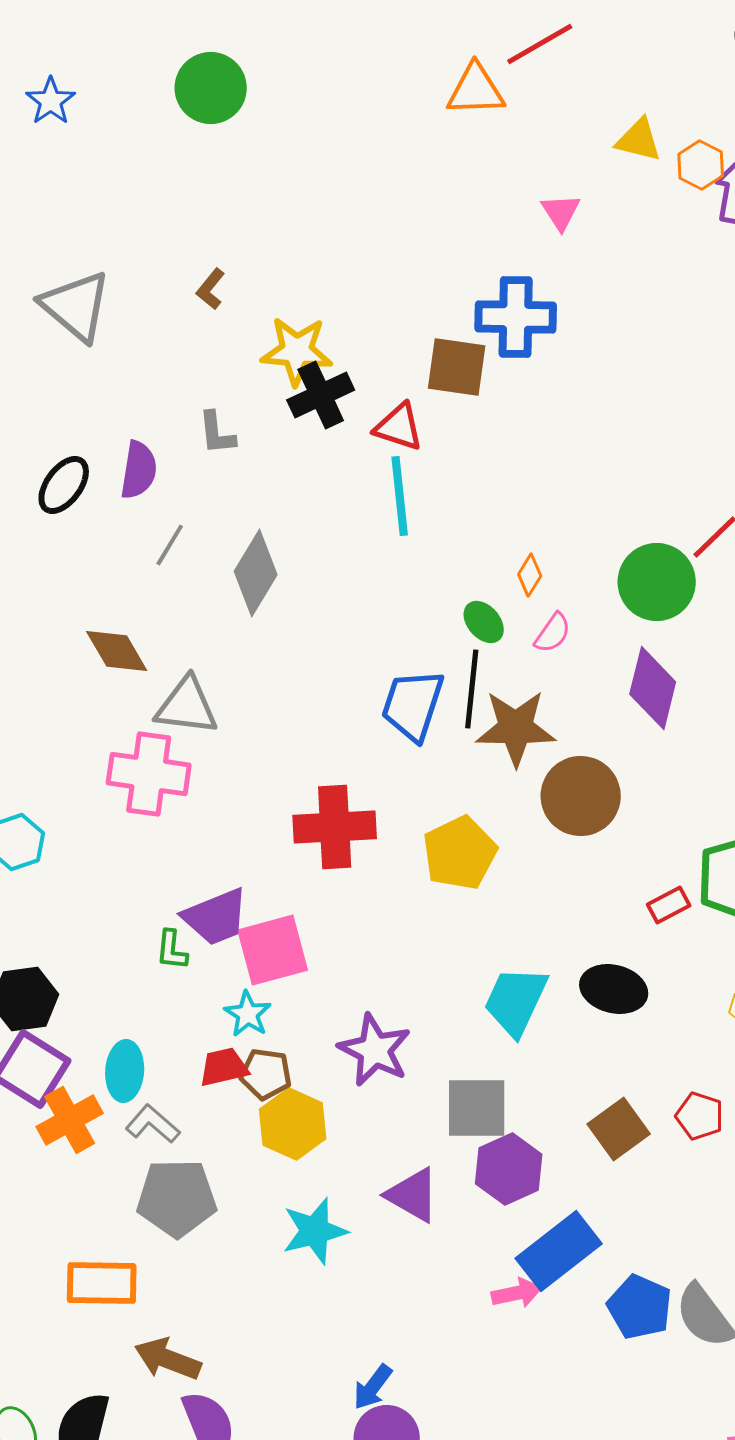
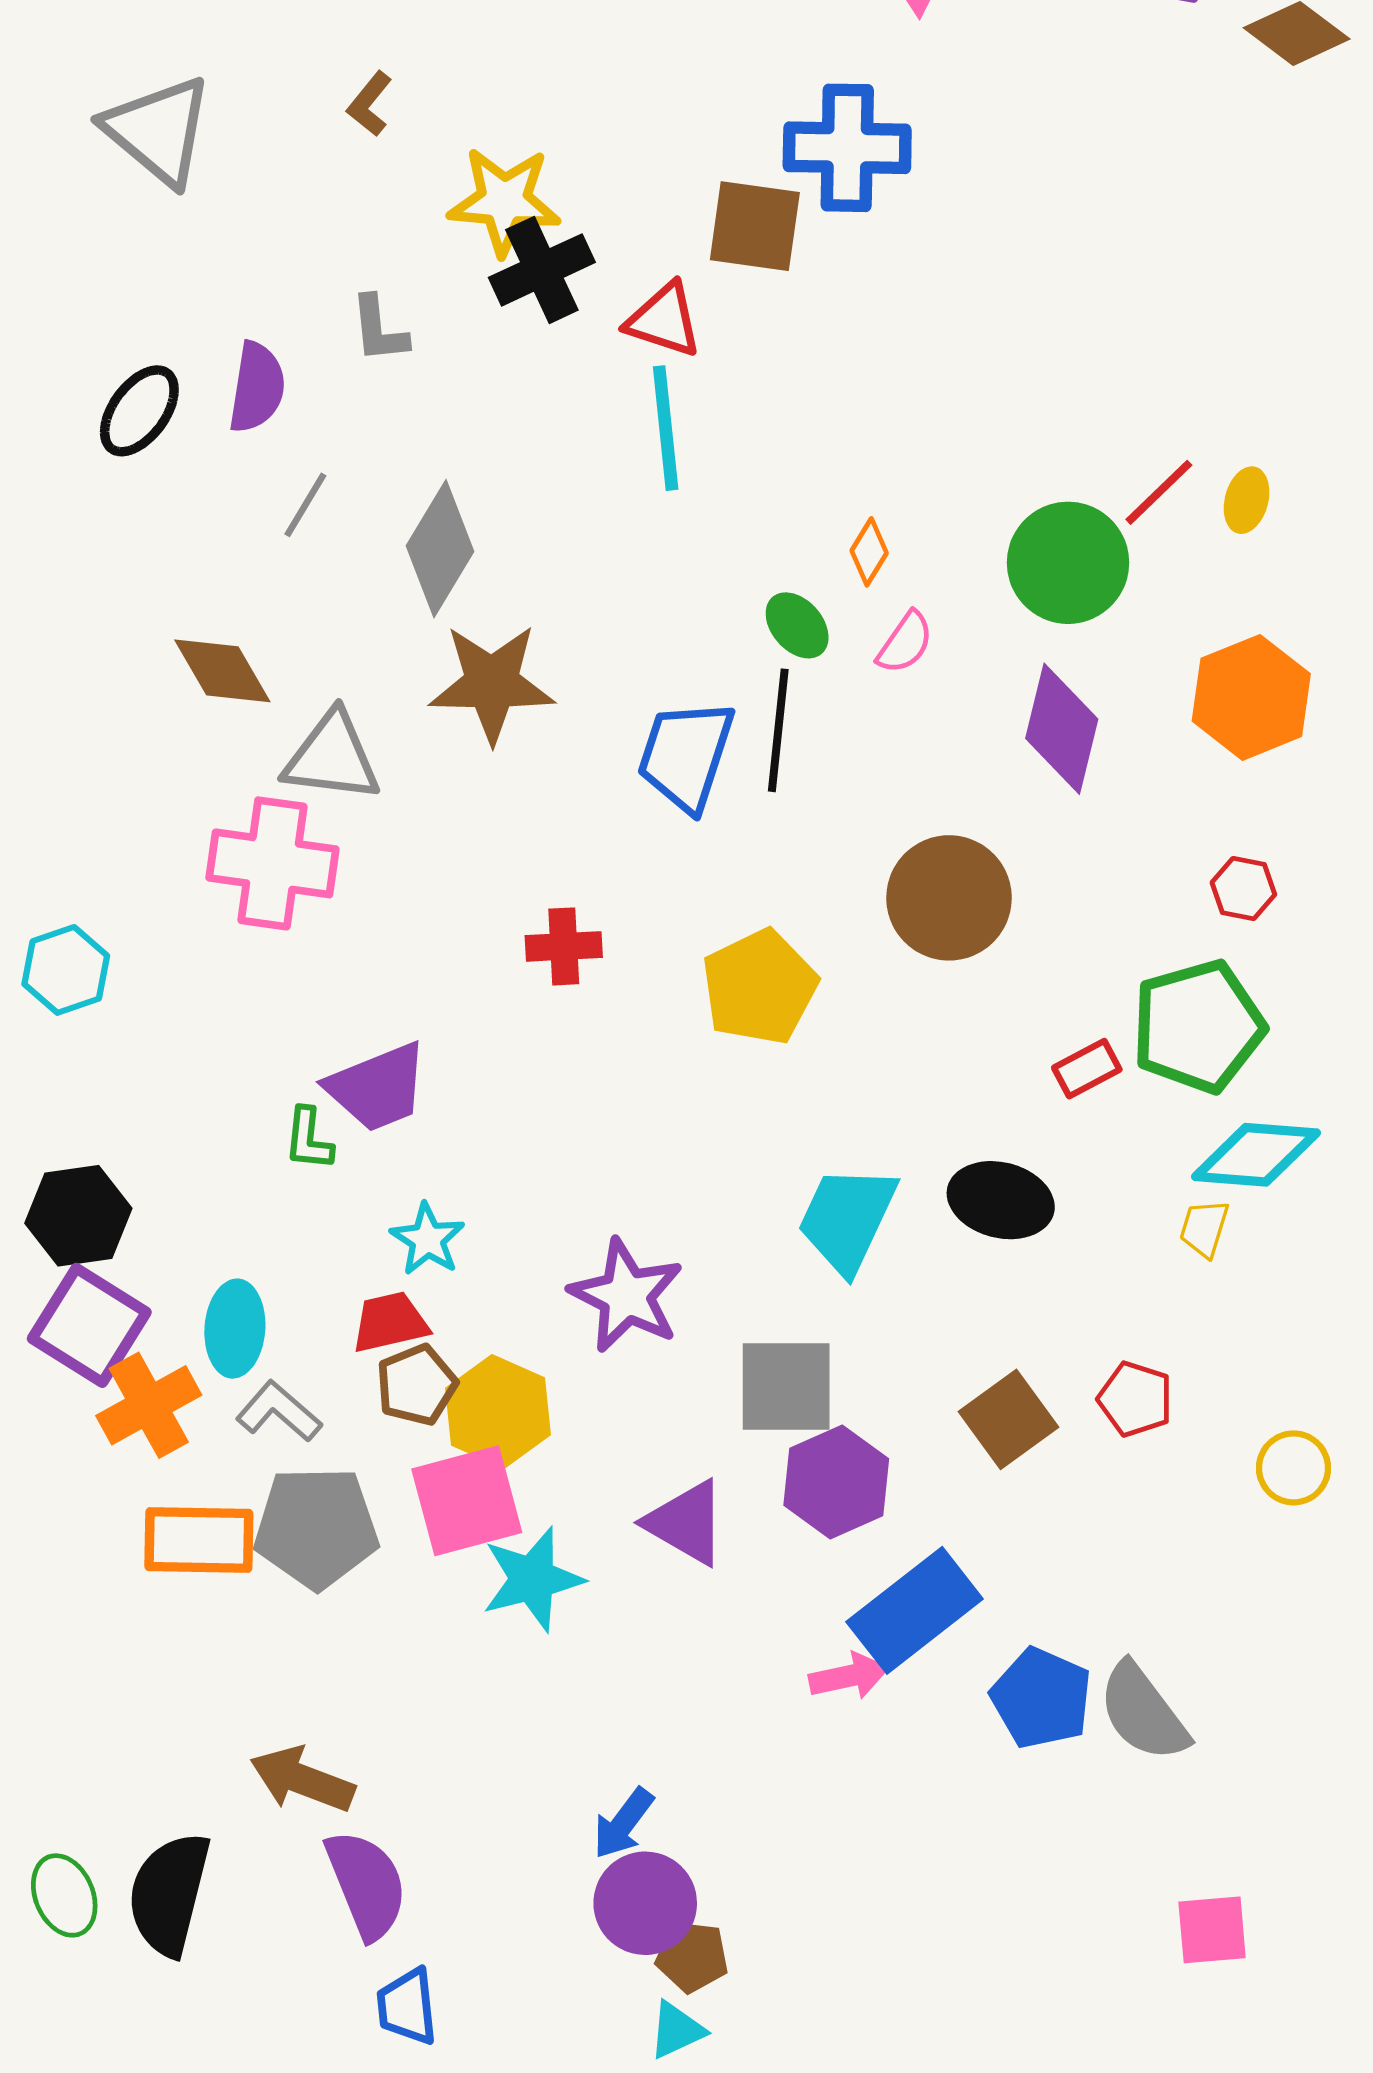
brown star: (516, 728) -> (492, 683), moved
red cross: (335, 827) -> (564, 946), size x0.6
pink square: (273, 950) -> (467, 1501), moved
brown pentagon: (266, 1074) -> (417, 1385), moved, turned -30
orange rectangle: (102, 1283) -> (199, 1540), moved

